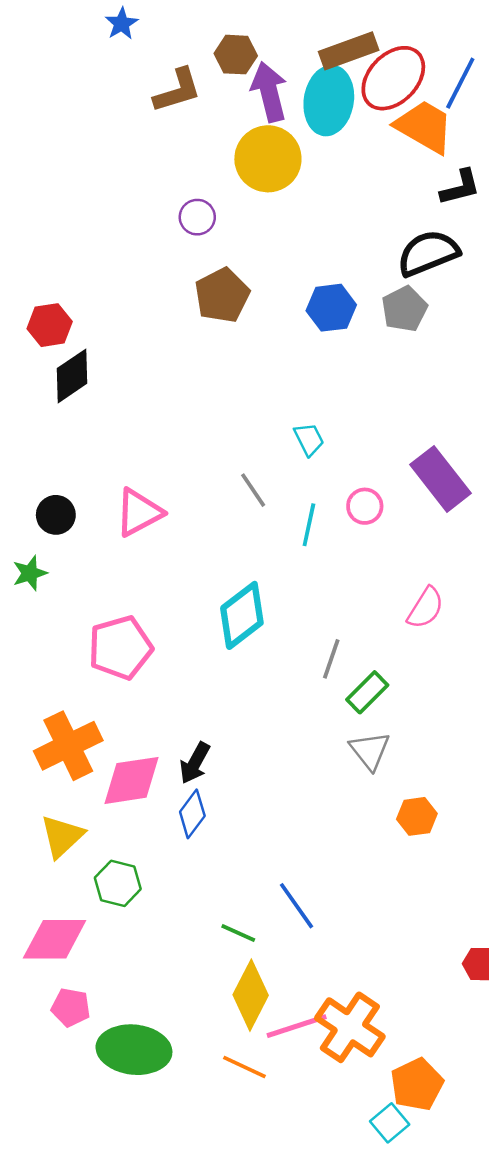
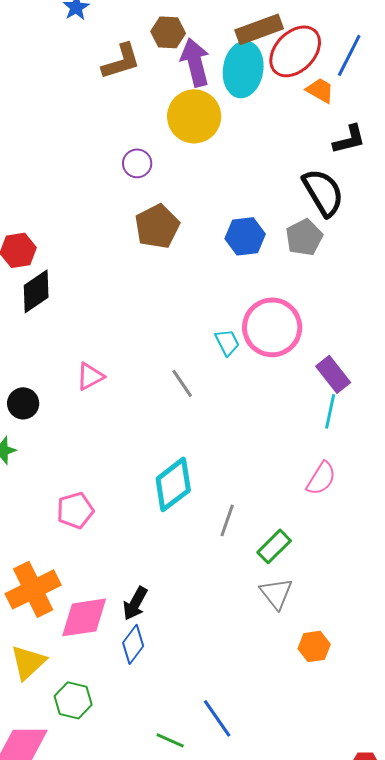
orange trapezoid: (424, 127) -> (320, 90), size x0.6
black semicircle: (428, 253) -> (323, 192), turned 81
purple rectangle: (440, 479) -> (333, 374), size x0.7
pink circle: (365, 506) -> (272, 327), moved, size x2.0
pink triangle: (139, 512) -> (90, 376), moved, size x0.7
cyan line: (309, 525) -> (330, 411), moved
pink pentagon: (120, 648) -> (75, 510), size x0.7
gray line: (331, 659) -> (227, 520), moved

